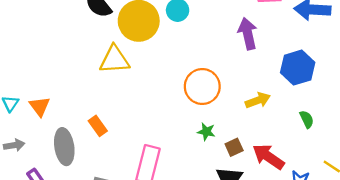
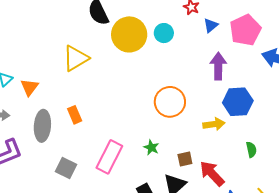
yellow triangle: (114, 60) -> (76, 58), moved, turned -40
blue hexagon: (298, 68) -> (238, 102), moved
green star: (206, 132) -> (151, 147), moved

